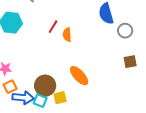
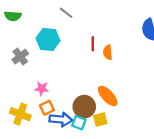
red line: (53, 27) -> (93, 44), turned -32
orange ellipse: (79, 76) -> (108, 96), moved

